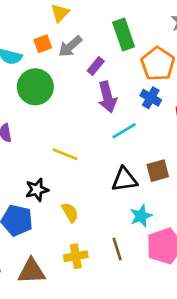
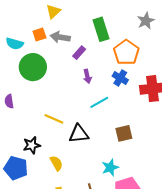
gray arrow: (70, 46) -> (60, 37), turned 48
purple arrow: (107, 97) -> (87, 76), size x0.6
black triangle: (124, 180) -> (79, 134), moved

